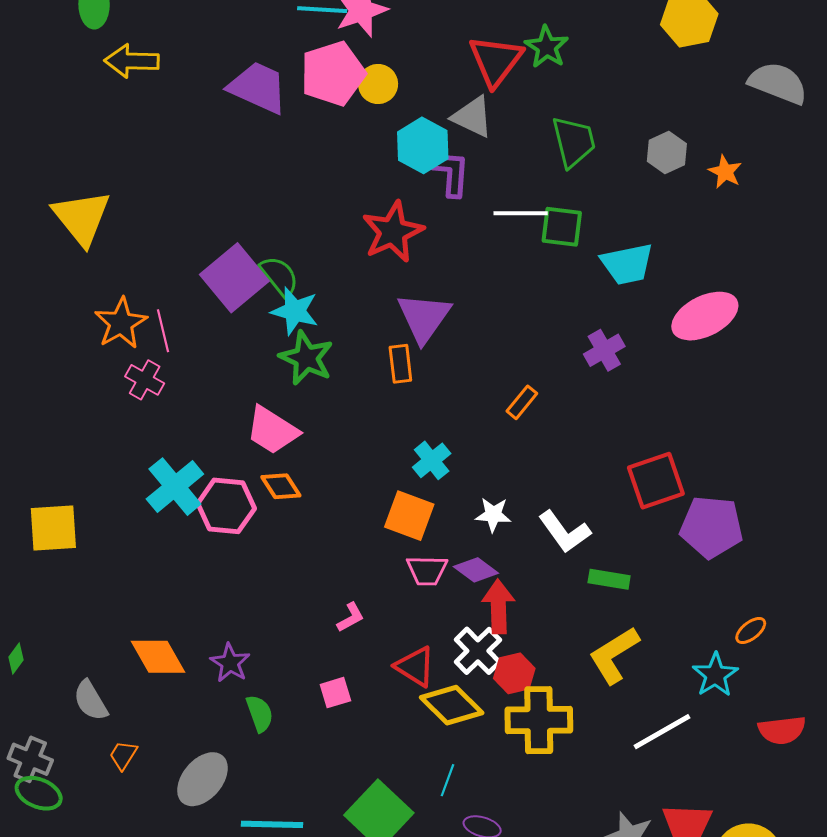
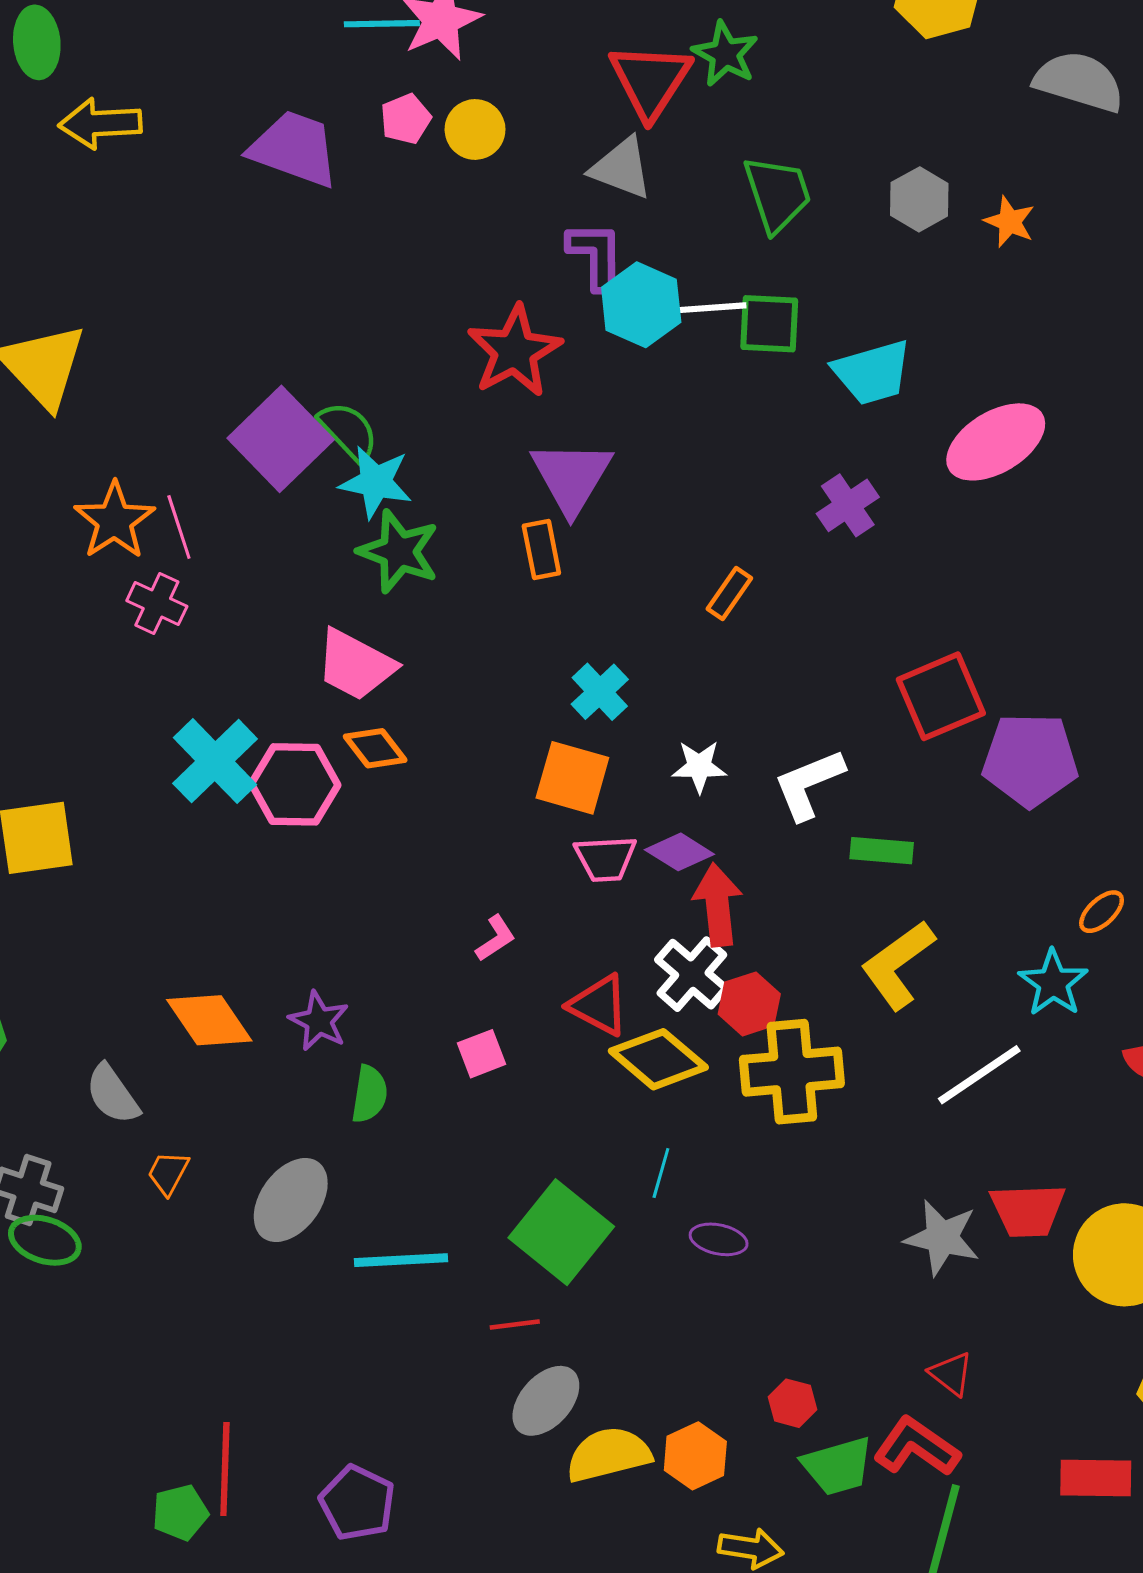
pink pentagon: (333, 74) -> (406, 119), size x0.5
cyan hexagon: (423, 145) -> (641, 305), moved
white L-shape: (564, 532) -> (809, 784), turned 108
green semicircle: (260, 713) -> (369, 1094), turned 33

